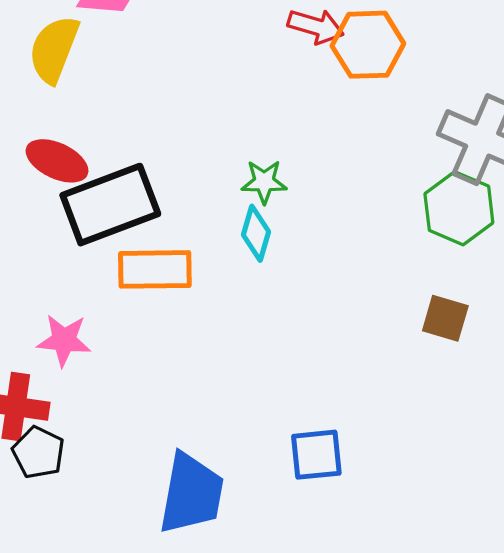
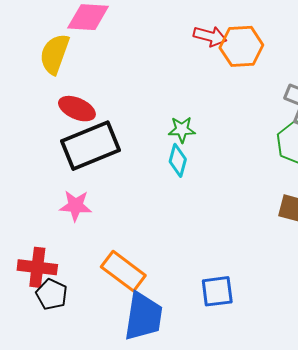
red ellipse: (57, 161) -> (77, 109), moved
orange rectangle: (155, 269) -> (123, 271), moved, turned 39
pink star: (64, 340) -> (76, 206), moved

